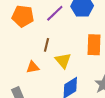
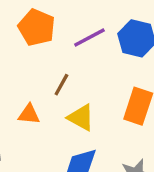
yellow triangle: (63, 61) -> (81, 118), turned -36

